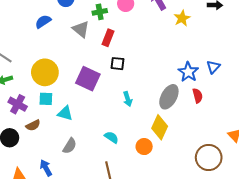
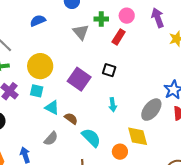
blue semicircle: (43, 22) -> (38, 21), moved
red rectangle: (108, 38) -> (119, 37), moved
brown semicircle: (33, 125) -> (71, 118), moved, turned -128
yellow diamond: (160, 127) -> (138, 136), turned -50
cyan semicircle: (112, 137) -> (91, 138), size x1.5

